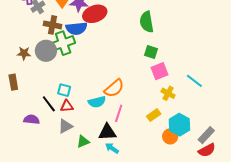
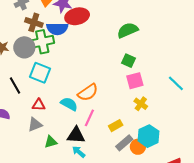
green semicircle: (147, 22) -> (128, 30), turned 70
cyan line: (194, 81) -> (176, 83), moved
cyan square: (64, 90) -> (40, 73), moved, size x1.5
cyan semicircle: (97, 102) -> (69, 104), turned -144
black line: (49, 104) -> (15, 86), moved
yellow rectangle: (154, 115) -> (116, 126), moved
gray rectangle: (206, 135) -> (124, 143), moved

